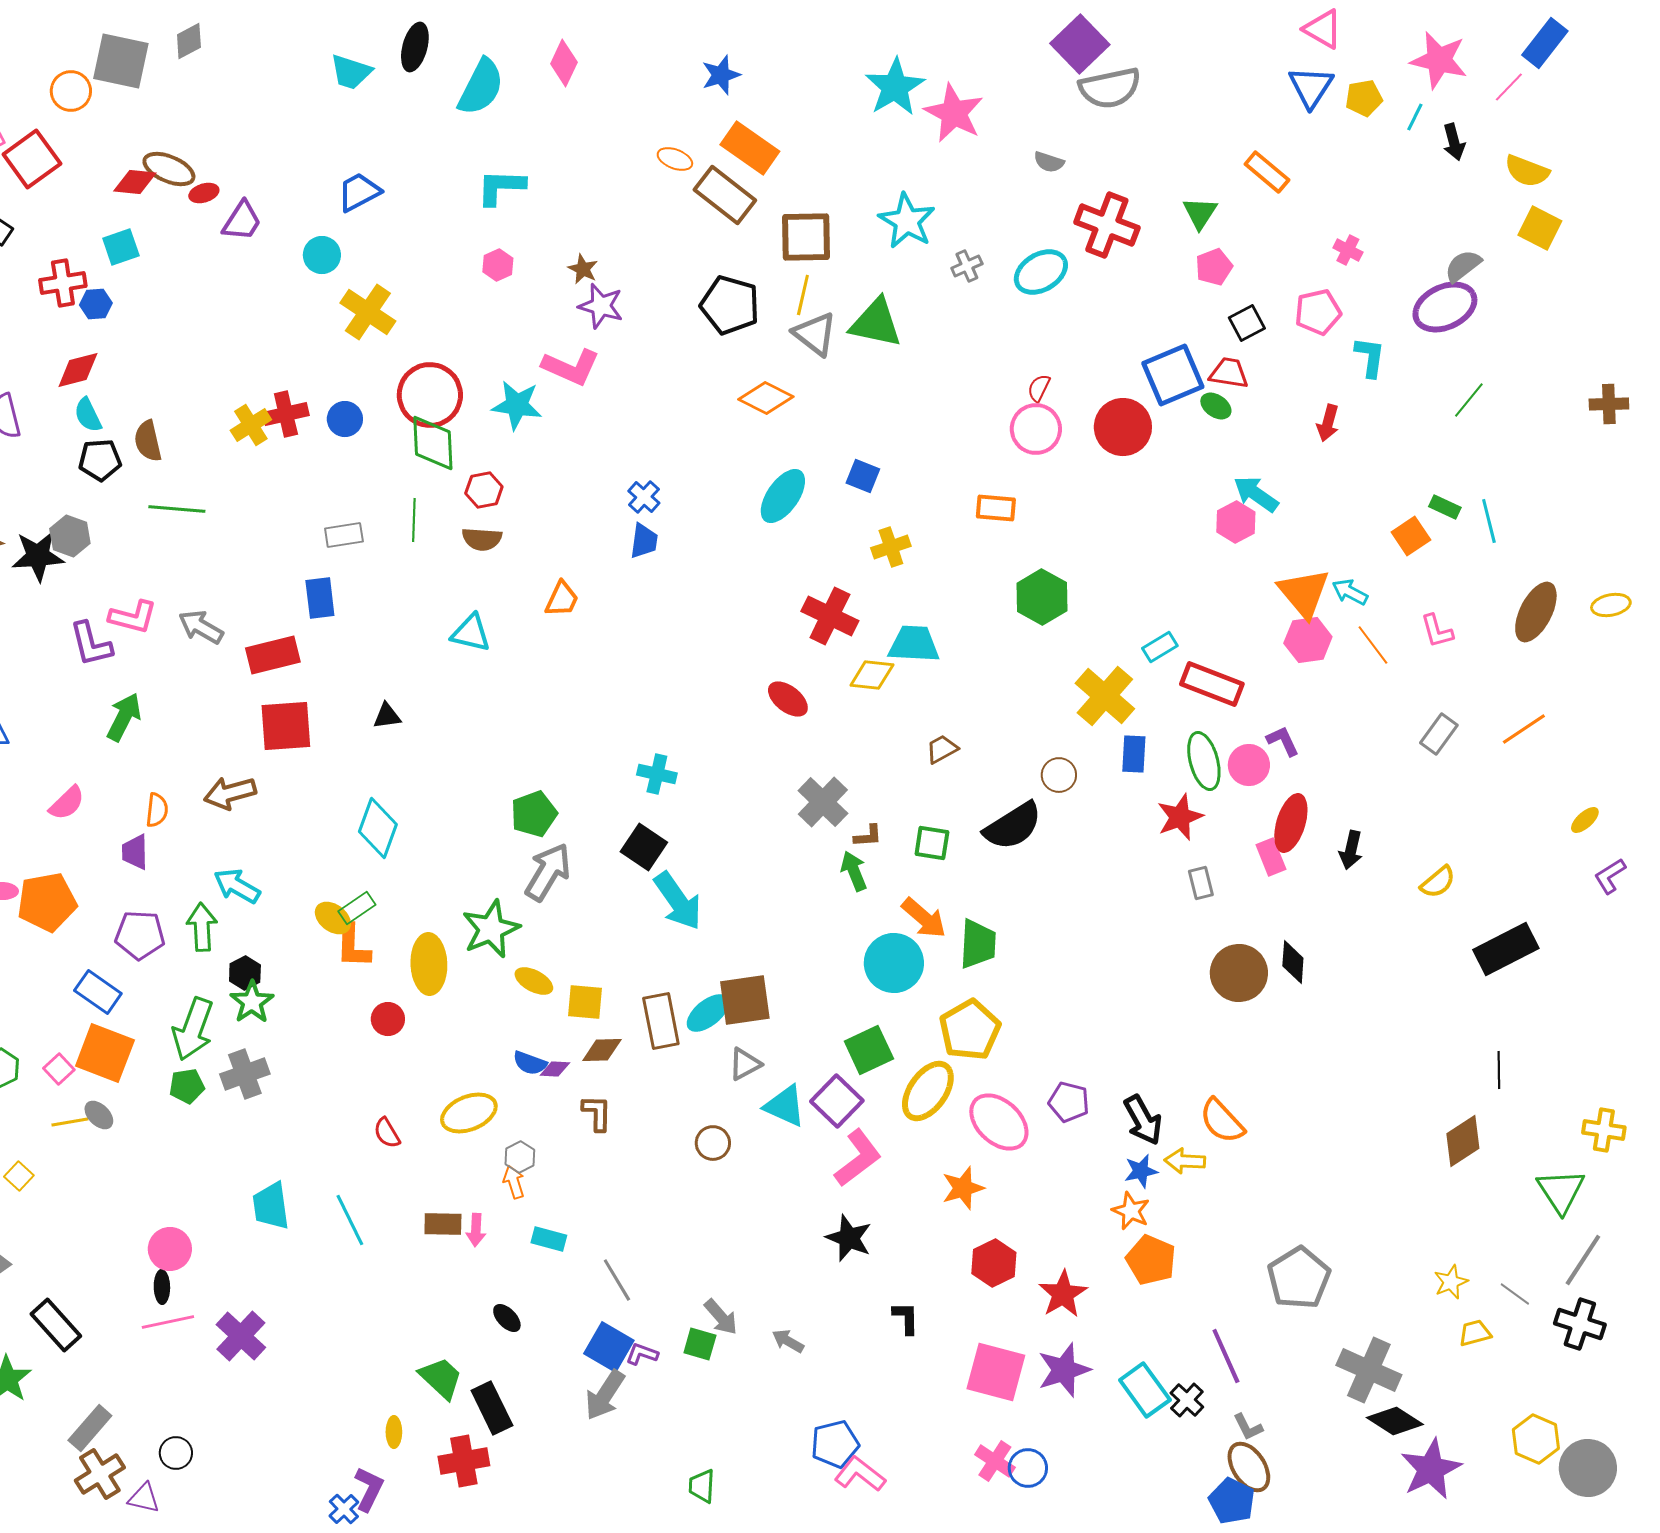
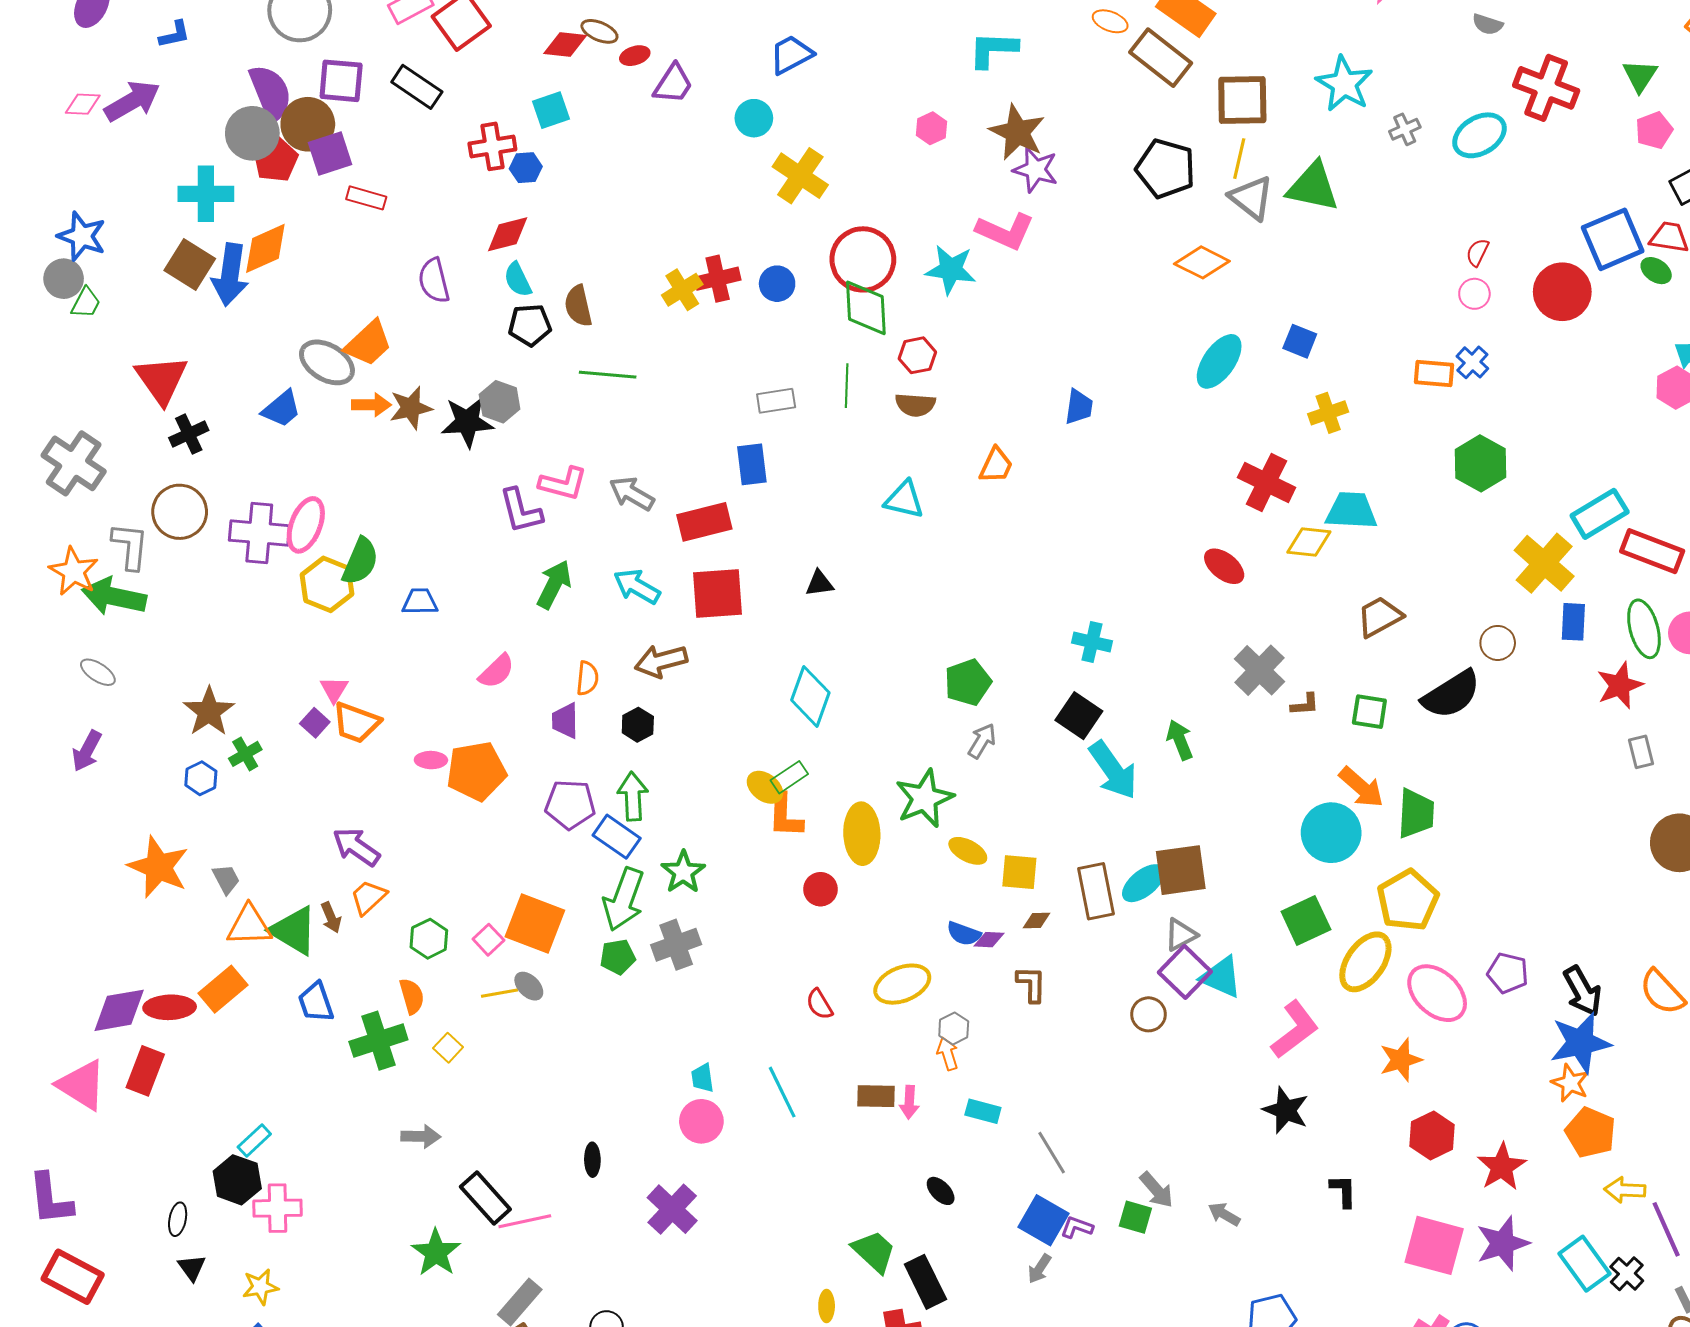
brown ellipse: (169, 169) -> (599, 31), size x0.7
cyan L-shape: (501, 187) -> (993, 50), moved
brown star: (583, 269) -> (1017, 132), size x1.8
pink circle: (1036, 429) -> (1474, 294), size x0.6
blue cross: (644, 497) -> (1472, 362), moved
cyan rectangle: (1160, 647) -> (1600, 514), size x1.6
brown trapezoid: (942, 749) -> (1380, 617), size x1.4
green arrow: (854, 871) -> (1180, 740), moved
gray arrow: (548, 872) -> (982, 741), size x0.6
cyan arrow: (237, 886) -> (637, 586), moved
black hexagon: (245, 973) -> (638, 725), moved
blue rectangle: (98, 992) -> (617, 837), moved
brown diamond: (602, 1050) -> (1036, 920), size x0.7
purple square: (837, 1101) -> (1185, 972), moved
yellow arrow: (1185, 1161) -> (1625, 1190), moved
blue star: (1141, 1171) -> (1580, 1043), size x1.8
cyan trapezoid: (271, 1206) -> (702, 1078), size x0.6
pink circle: (170, 1249) -> (701, 1121), moved
pink line: (168, 1322) -> (525, 1221), moved
gray arrow: (605, 1395) -> (1039, 1269), size x0.6

